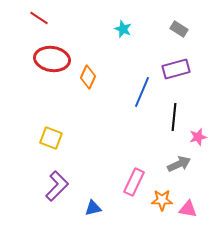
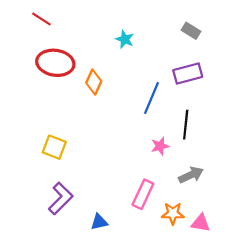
cyan star: (123, 29) -> (125, 39), moved
pink star: (198, 137) -> (160, 146), moved

